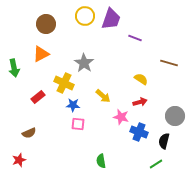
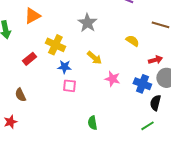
gray star: (84, 63) -> (87, 23), moved
red arrow: (140, 102) -> (155, 60), moved
blue cross: (139, 132) -> (142, 84), moved
brown semicircle: (29, 133) -> (20, 95), turned 88

